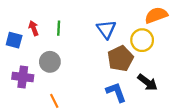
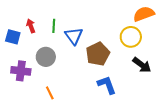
blue triangle: (106, 29) -> (74, 36), moved
brown pentagon: (120, 59) -> (98, 54), moved
black arrow: (148, 82) -> (142, 65), moved

